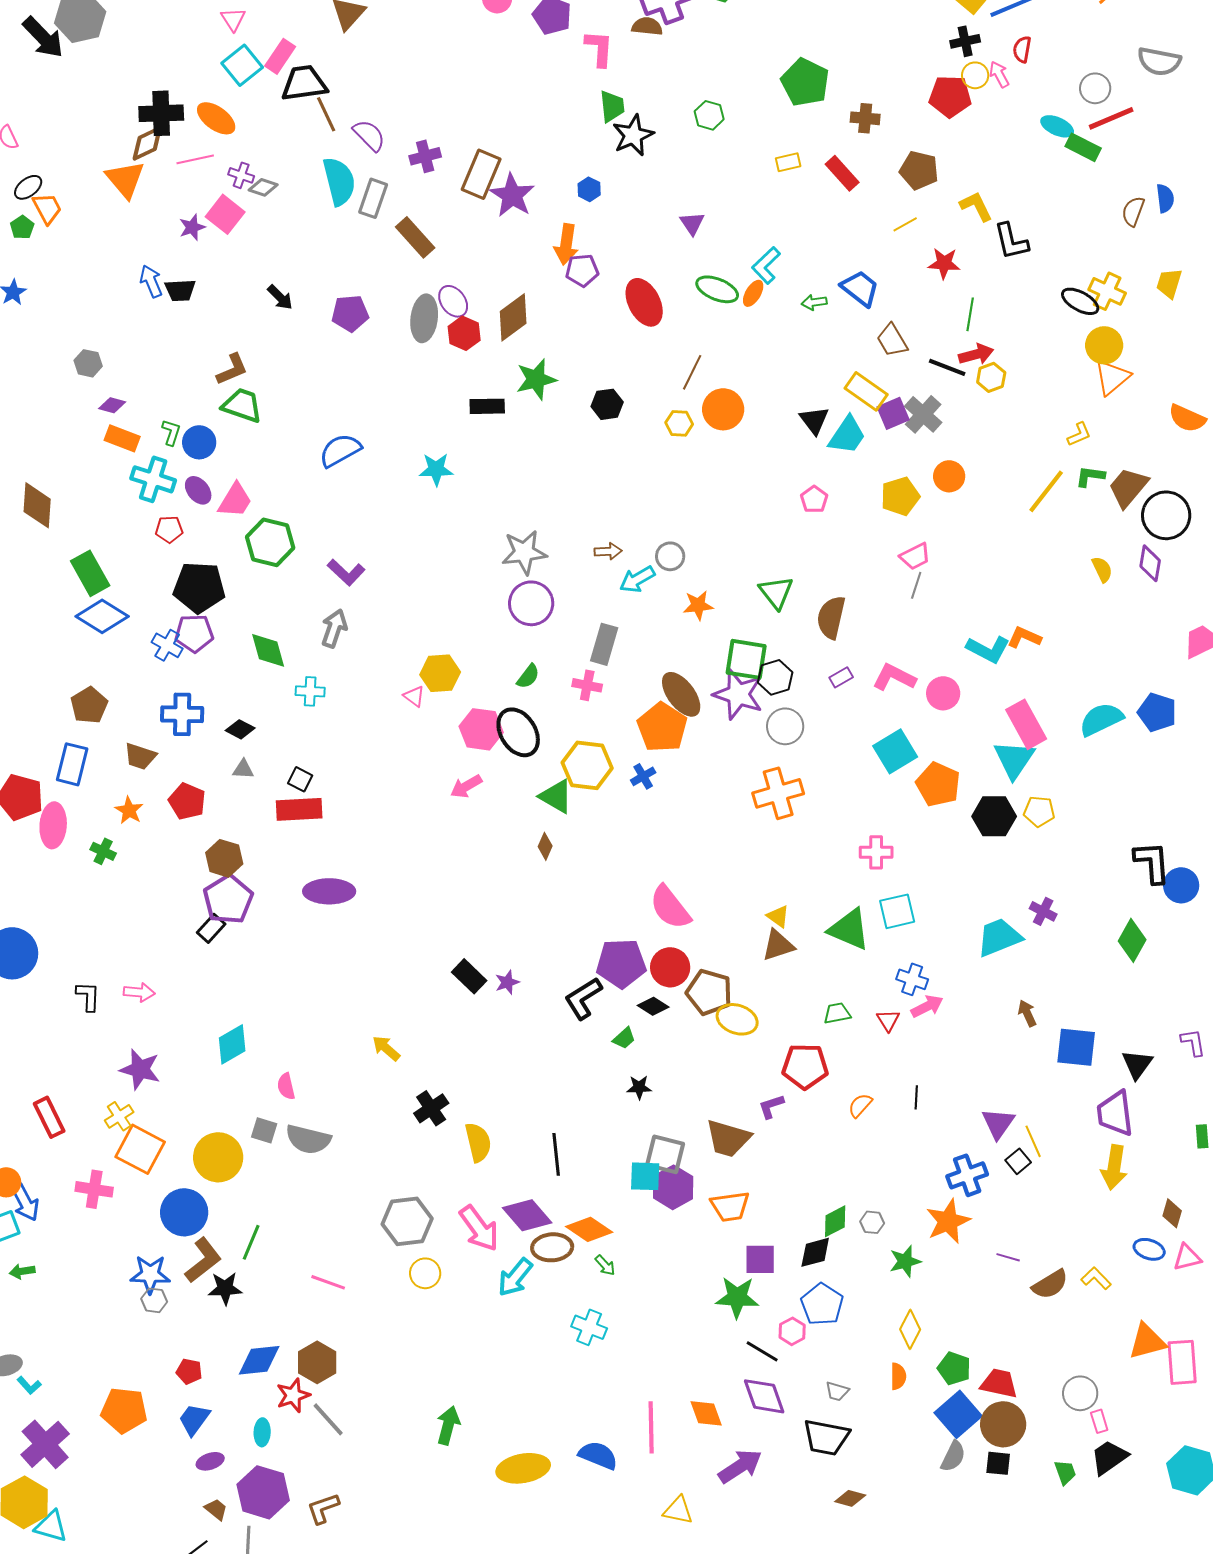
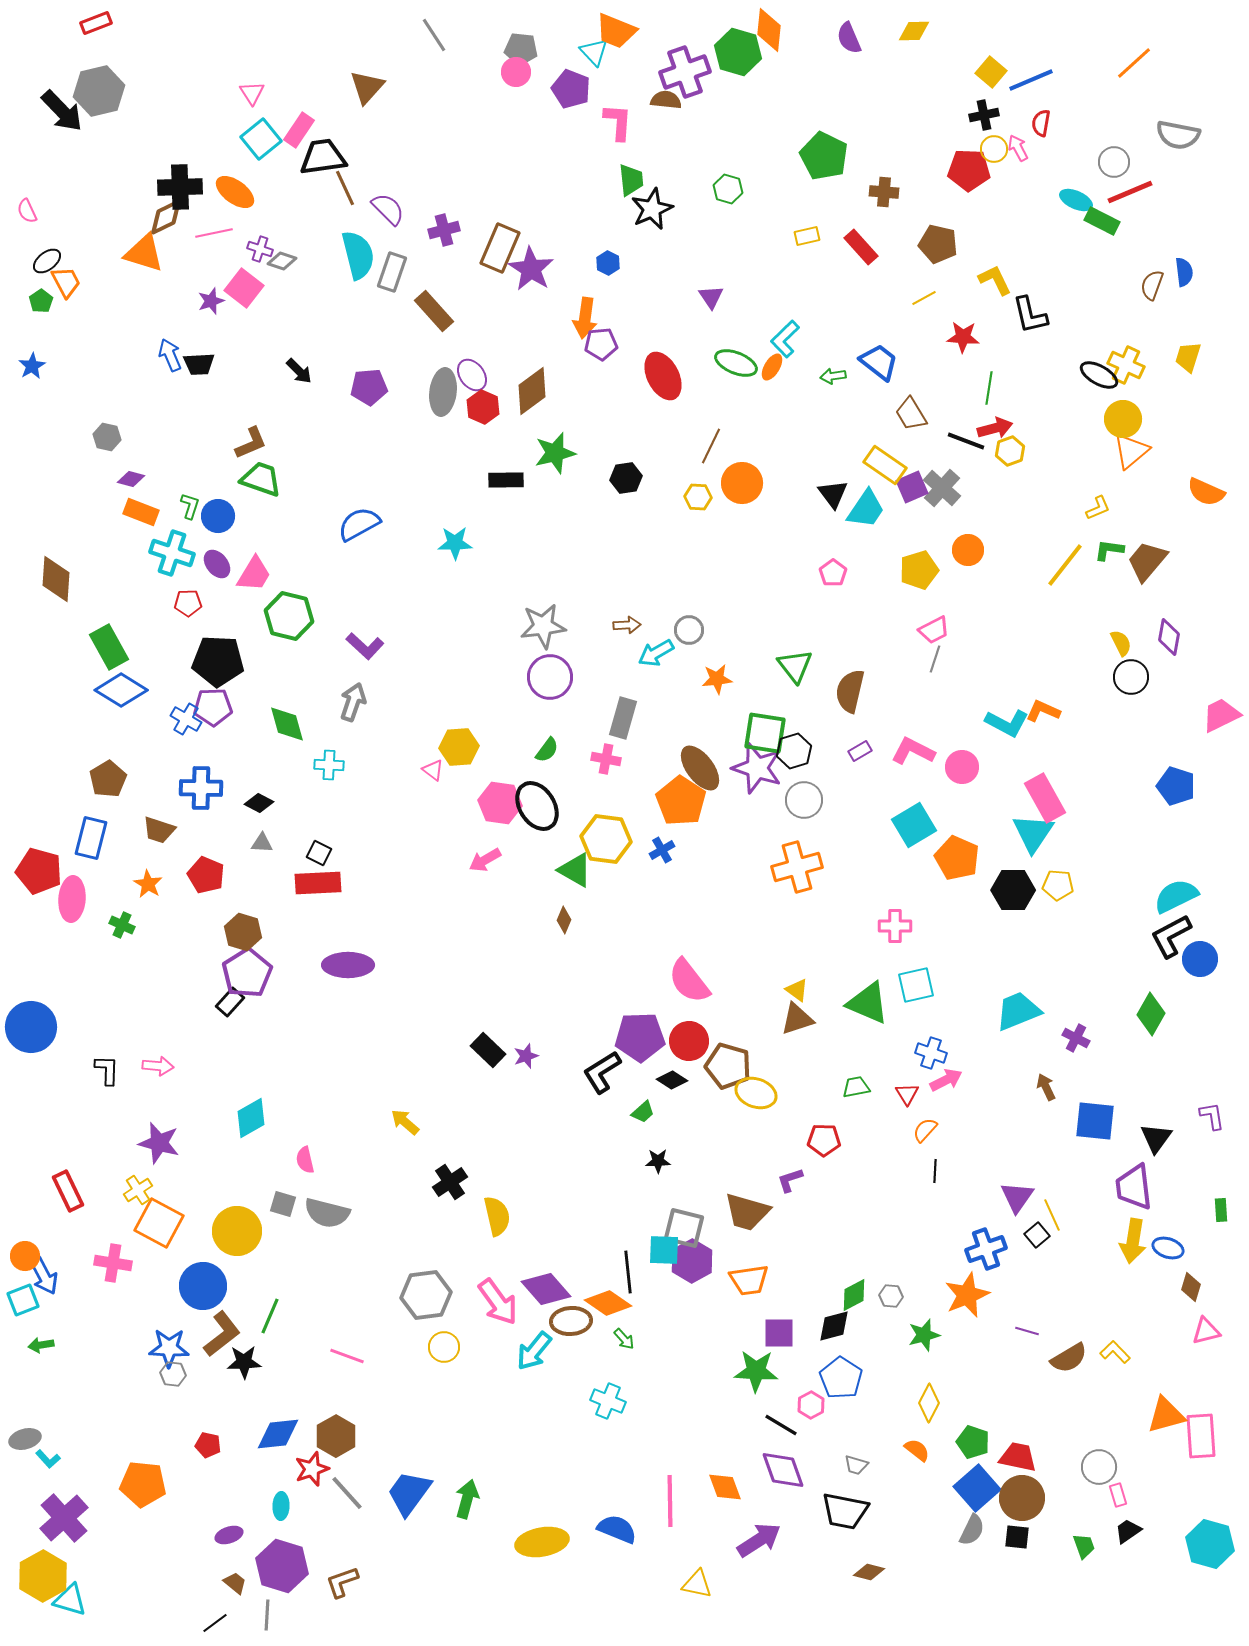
orange triangle: (125, 179) -> (144, 253), turned -33
black circle: (1166, 515) -> (1131, 677), moved, size x0.7
cyan semicircle: (1101, 719) -> (1176, 896), moved
black L-shape: (1152, 862) -> (1171, 936), turned -114
purple cross: (1043, 911) -> (1076, 1038), moved
red pentagon: (805, 1066) -> (824, 1140), size x0.7
orange semicircle: (860, 1105) -> (925, 1130), moved
black line: (556, 1154) -> (628, 1272), moved
blue ellipse: (1149, 1249) -> (1168, 1248), moved
orange semicircle: (898, 1376) -> (917, 1450), turned -52
blue trapezoid: (194, 1419) -> (409, 1493), moved, size x1.4
black trapezoid: (1109, 1457) -> (1128, 1531), size x0.7

